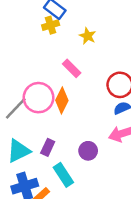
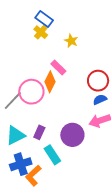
yellow cross: (51, 25) -> (41, 32), turned -32
orange diamond: (62, 100) -> (50, 82), moved
purple circle: (88, 151) -> (72, 135), size x1.5

